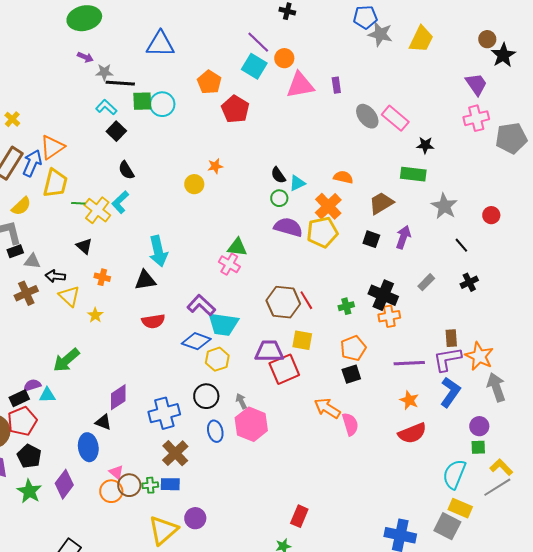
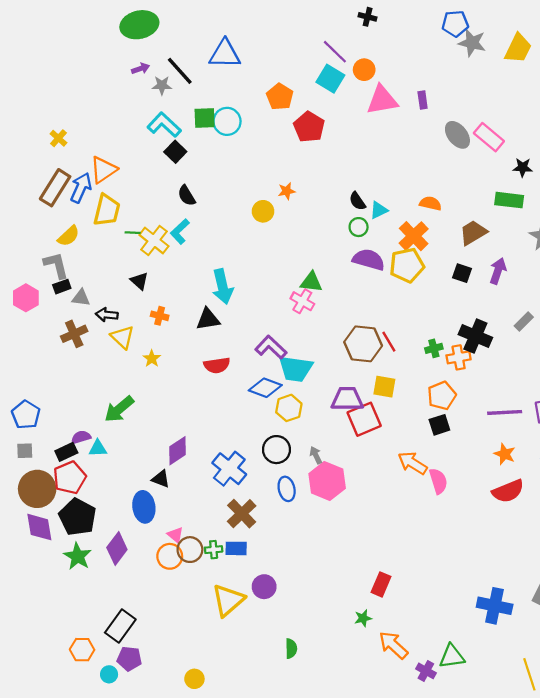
purple arrow: (85, 57) -> (140, 69), turned -42
black line: (120, 83) -> (180, 71), moved, turned 44
cyan L-shape: (106, 107) -> (164, 125), size x1.4
orange cross: (389, 316) -> (459, 357), moved
blue cross: (164, 413) -> (229, 469), turned -36
black pentagon: (29, 456) -> (78, 517), size x1.4

